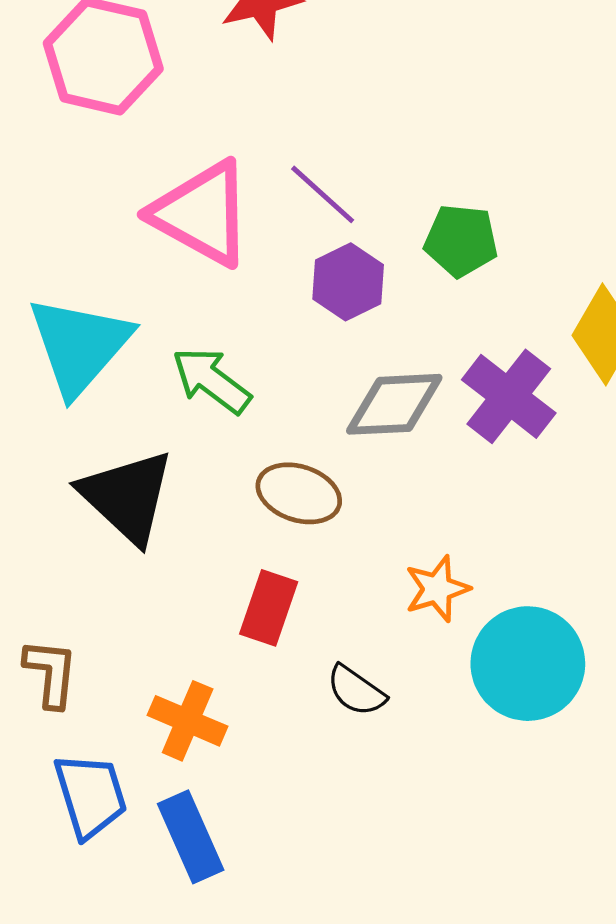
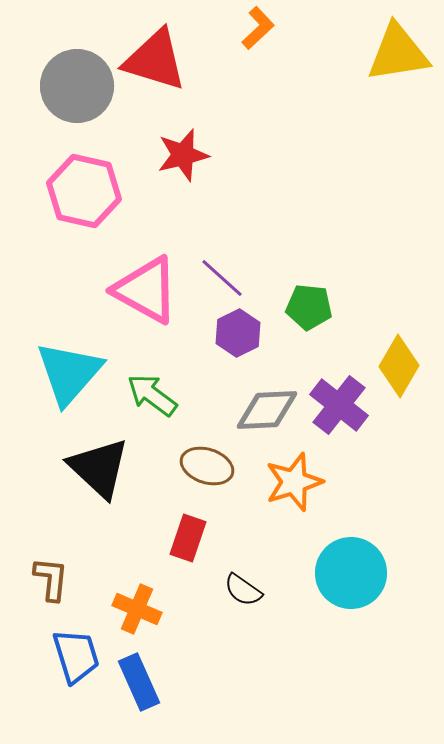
orange star: (437, 589) -> (294, 482), moved, size x1.4

